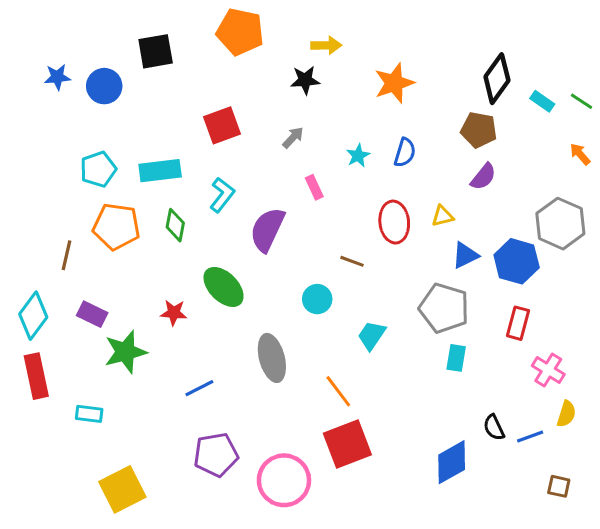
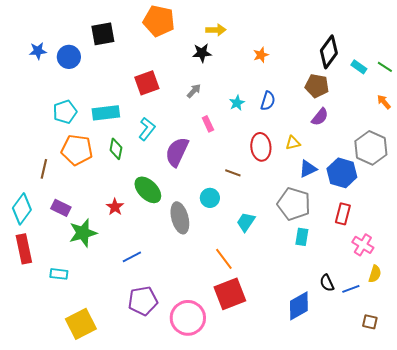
orange star: (394, 83) -> (261, 55), size x0.6
red star: (174, 313) -> (115, 207), turned 30
gray ellipse: (272, 358) -> (180, 218), moved

